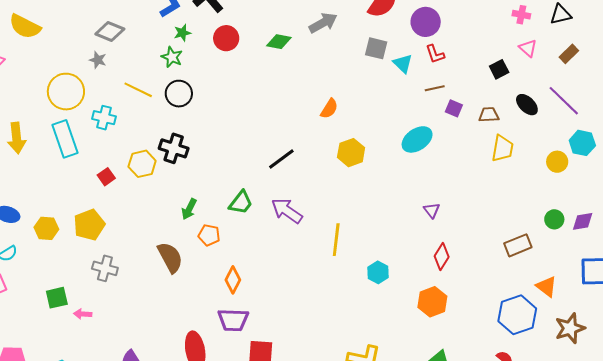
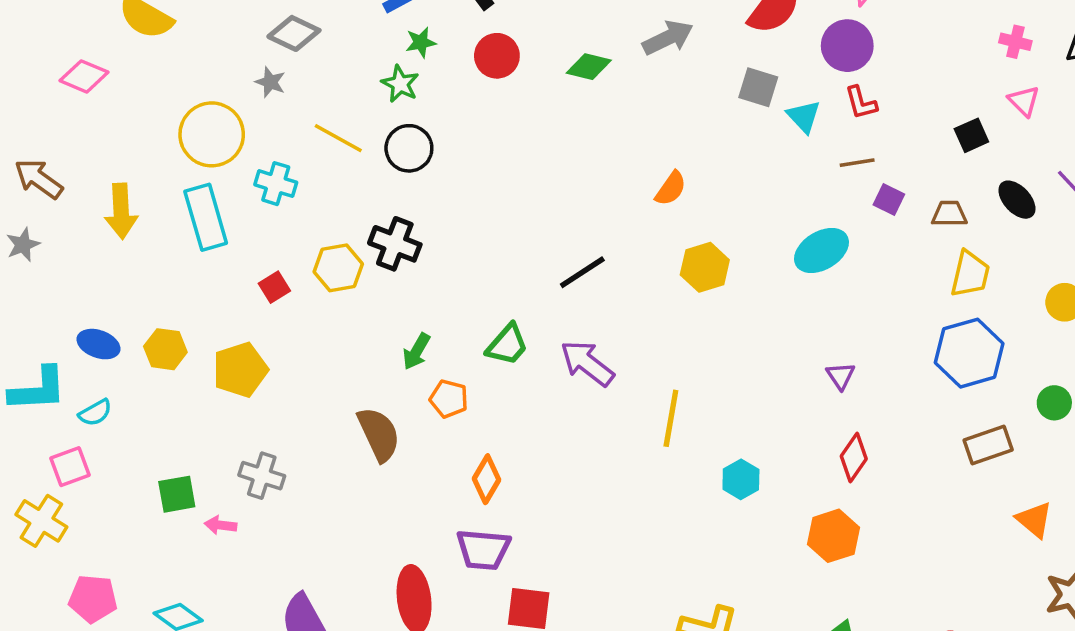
yellow hexagon: (46, 228) -> (165, 349), moved
gray cross: (105, 268) -> (262, 476), moved
blue hexagon: (517, 315) -> (969, 353), moved

